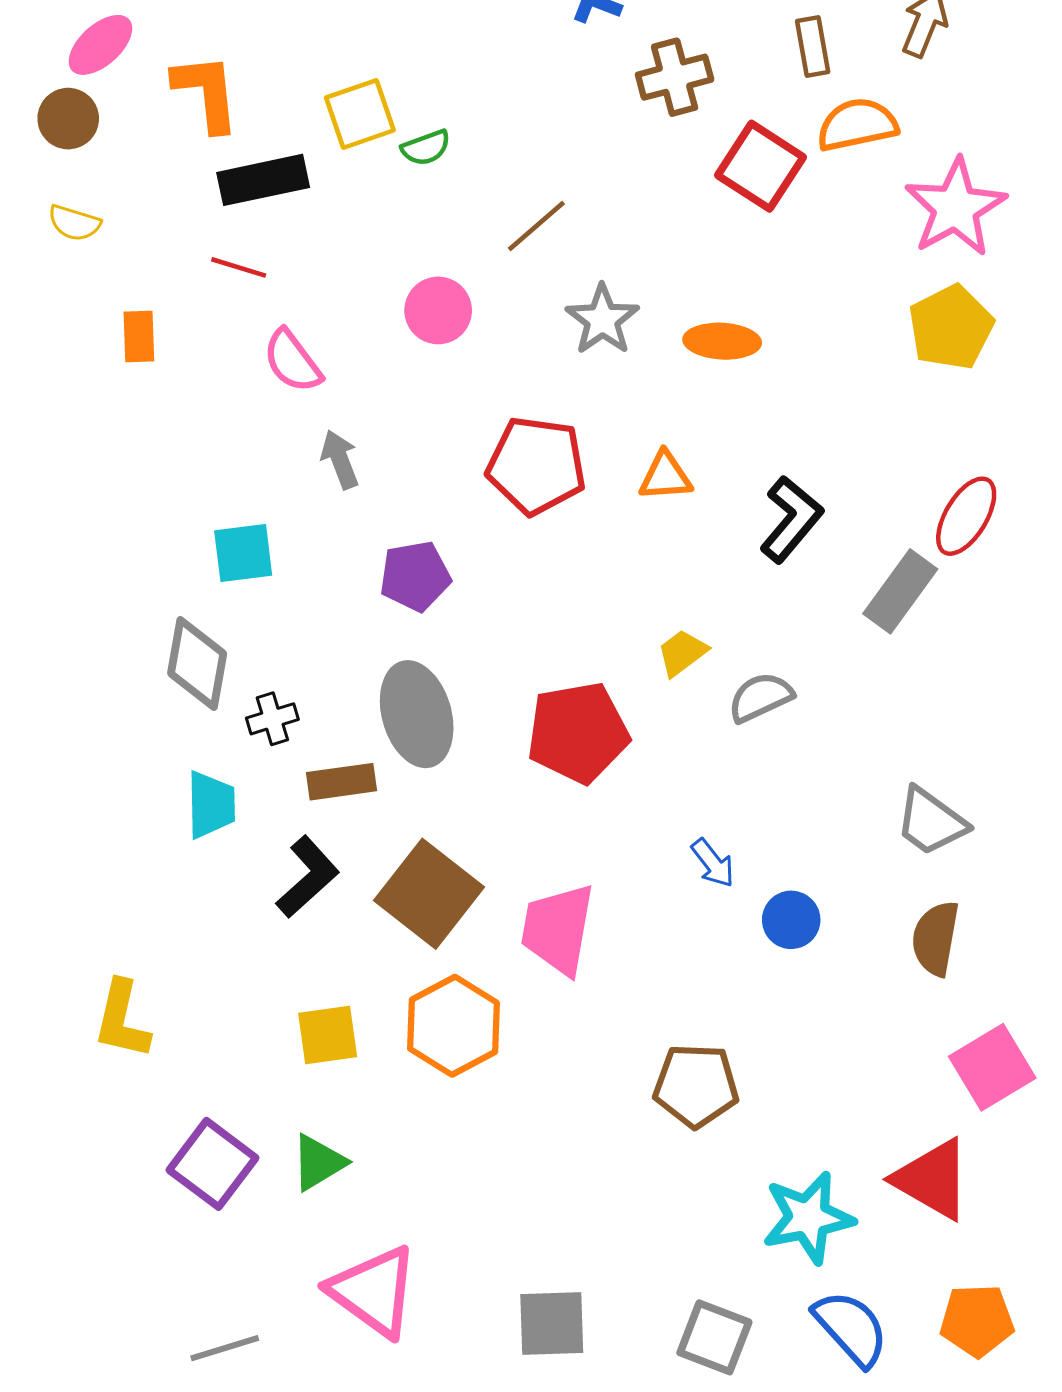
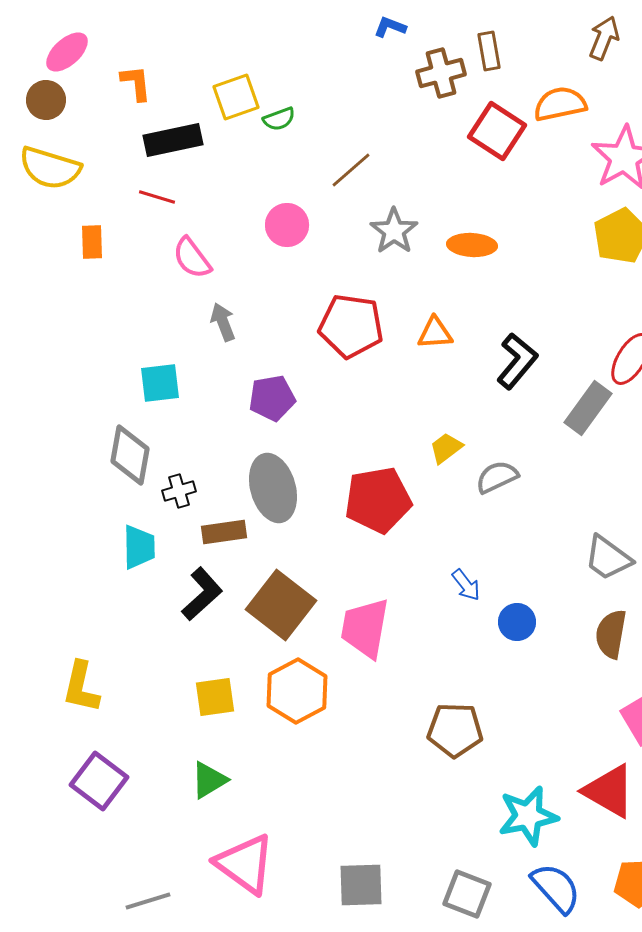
brown rectangle: (813, 46) -> (489, 51), moved
orange L-shape: (206, 92) -> (136, 83), size x0.7
yellow semicircle: (74, 223) -> (50, 168), size x1.8
purple square: (212, 1164) -> (99, 781), moved

